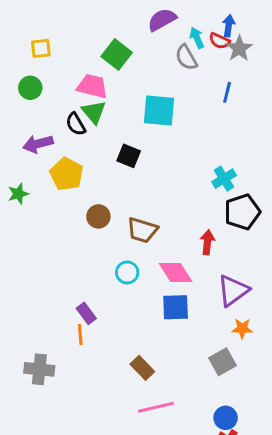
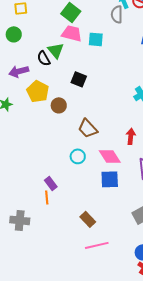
gray semicircle: (186, 58) -> (117, 14), turned 30
pink trapezoid: (92, 86) -> (72, 33), moved
cyan square: (159, 111) -> (96, 39), moved, size x0.7
brown circle: (98, 216) -> (59, 105), moved
brown trapezoid: (142, 230) -> (88, 128), turned 30

